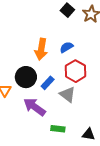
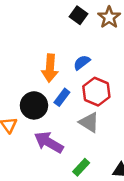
blue rectangle: (48, 83) -> (62, 97), moved
green rectangle: (58, 129) -> (81, 167), turned -48

